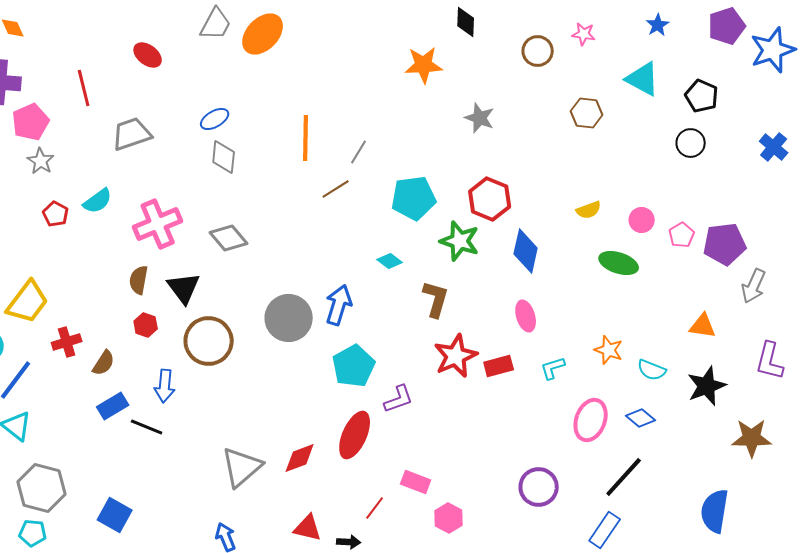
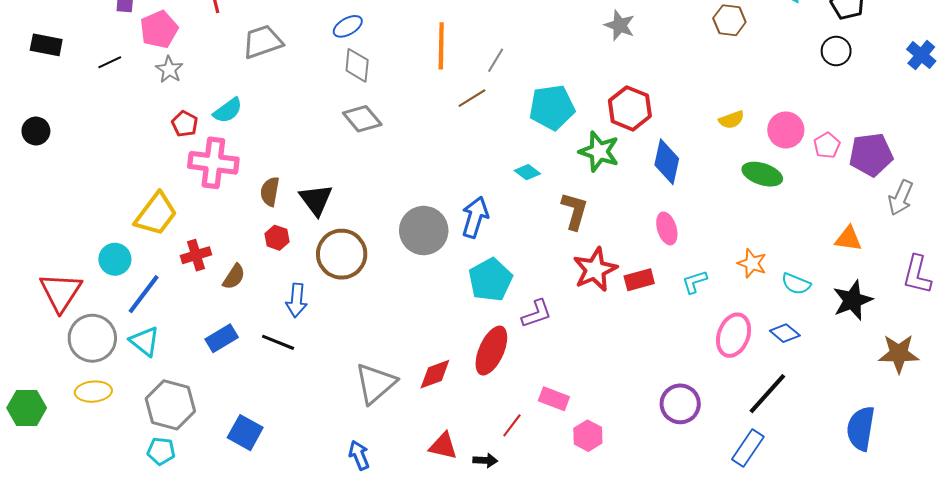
pink circle: (642, 220) -> (786, 130), size x1.4
pink cross: (158, 224) -> (213, 163), moved, turned 30
gray diamond: (229, 238) -> (362, 119), moved
blue rectangle: (113, 406) -> (222, 338), moved

